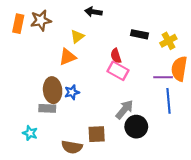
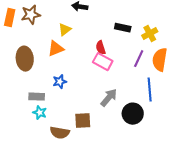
purple line: (163, 77) -> (139, 59), moved, turned -66
brown ellipse: (53, 90) -> (25, 59), moved
black circle: (136, 127) -> (133, 114), moved
cyan star: (30, 133) -> (40, 113), moved

